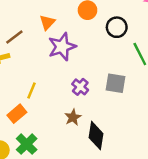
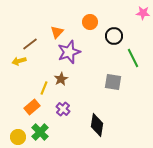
purple cross: (80, 87) -> (63, 109), moved
brown star: (73, 117) -> (61, 79), moved

